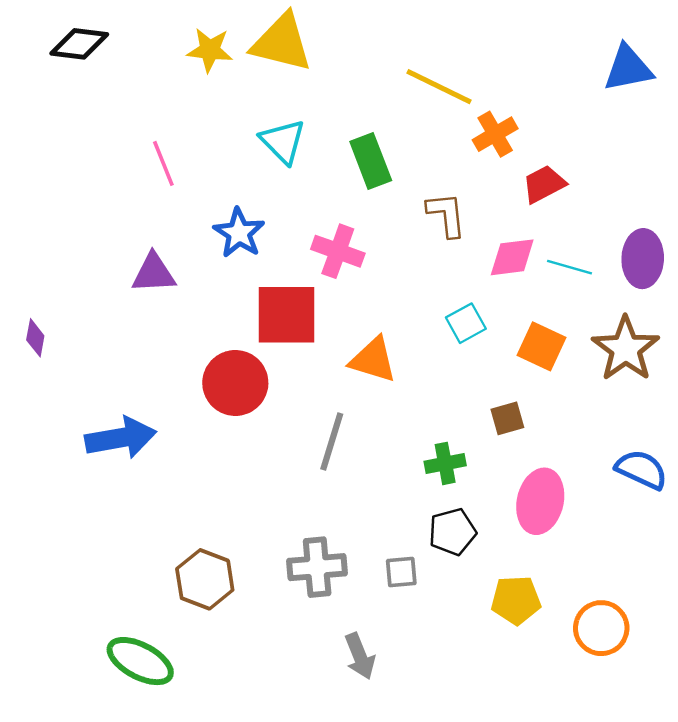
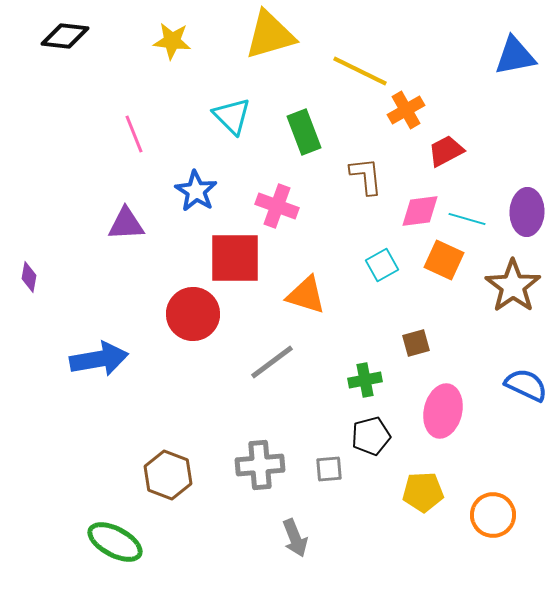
yellow triangle: (282, 43) -> (270, 35), moved, turned -30
orange square: (541, 346) -> (444, 260), moved
gray line: (332, 442) -> (272, 362), turned 36

